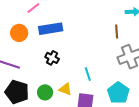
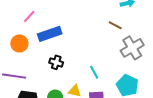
brown line: (117, 31) -> (115, 25), turned -48

